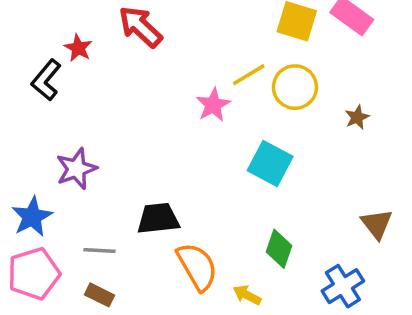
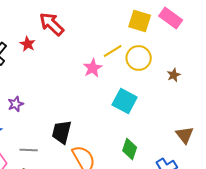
red star: (78, 48) -> (28, 44), moved
purple star: (76, 169) -> (16, 104), size x0.7
black trapezoid: (158, 219) -> (62, 132), turned -70

